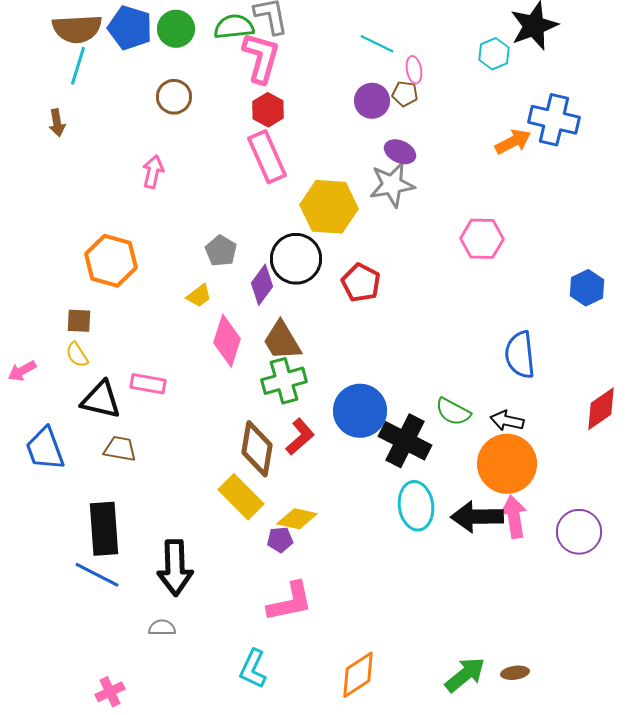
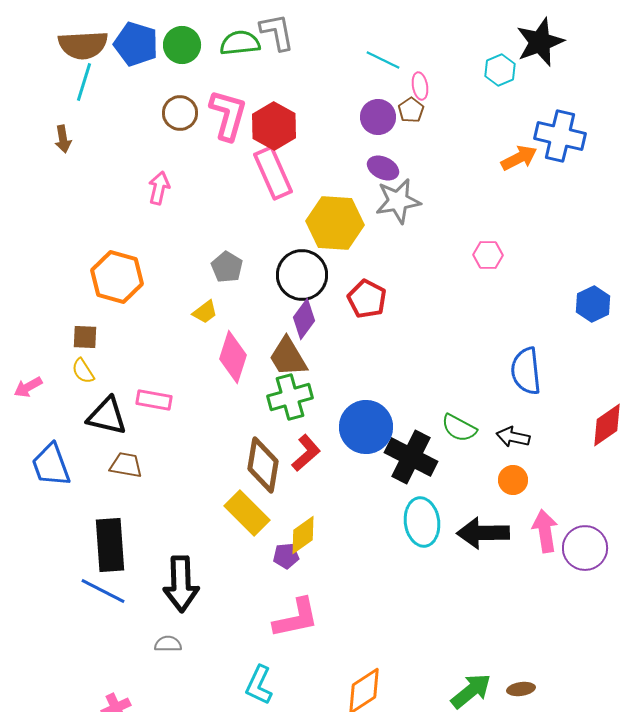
pink L-shape: (261, 58) -> (228, 115), moved
brown pentagon: (405, 94) -> (411, 110), turned 30
red hexagon: (268, 110) -> (274, 126), size x1.4
purple ellipse: (400, 152) -> (383, 168), moved
pink hexagon: (482, 239) -> (488, 255), size x0.7
purple diamond: (262, 285) -> (304, 319), moved
orange circle: (507, 464) -> (513, 480), size x0.5
pink arrow: (514, 517) -> (545, 531), moved
yellow diamond: (297, 519) -> (303, 535), turned -48

